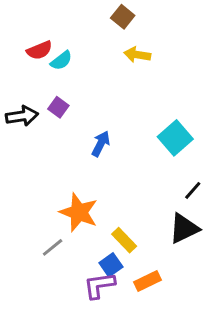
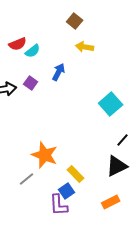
blue arrow: (101, 144) -> (59, 72), moved
orange rectangle: (147, 281) -> (111, 202), moved
purple L-shape: (99, 285) -> (59, 205), turned -85

